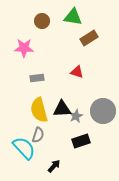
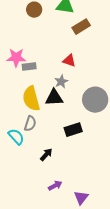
pink star: (24, 48) -> (16, 58), moved
gray star: (76, 116) -> (61, 82), moved
cyan semicircle: (24, 148) -> (16, 137), size x0.7

